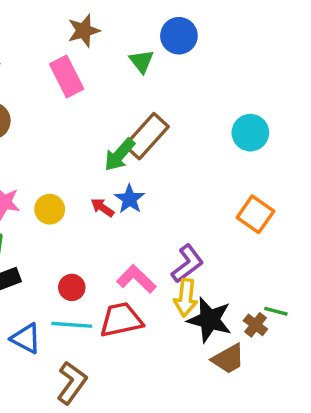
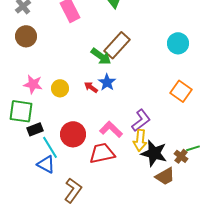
green arrow: (119, 155) -> (101, 56), turned -95
red circle: (72, 287) -> (73, 134), size x1.6
green line: (276, 311) -> (193, 148), turned -32
cyan line: (72, 325) -> (50, 147), moved, turned 55

